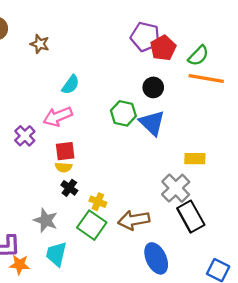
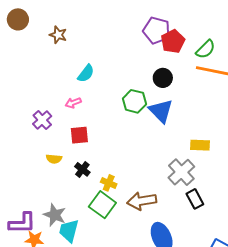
pink arrow: (58, 117) -> (73, 103), size x0.6
yellow semicircle: (64, 167) -> (54, 159), moved
black rectangle: (191, 217) -> (195, 199), size x0.7
gray star: (46, 220) -> (55, 215), moved

